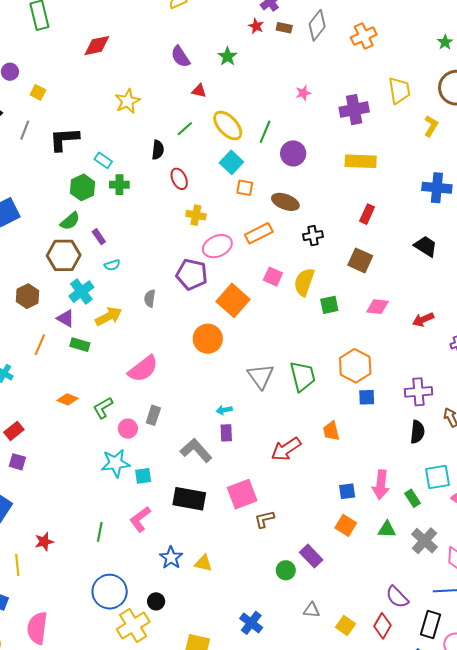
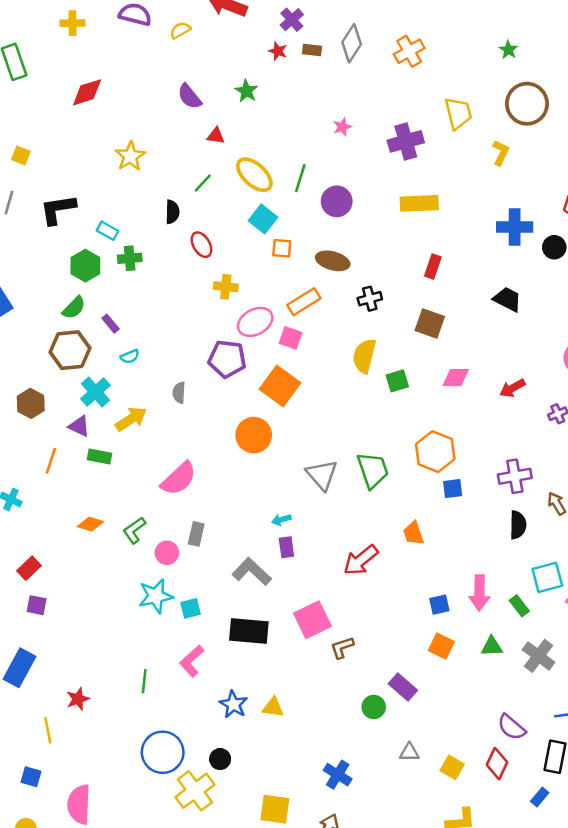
pink square: (273, 277) -> (291, 338), moved

